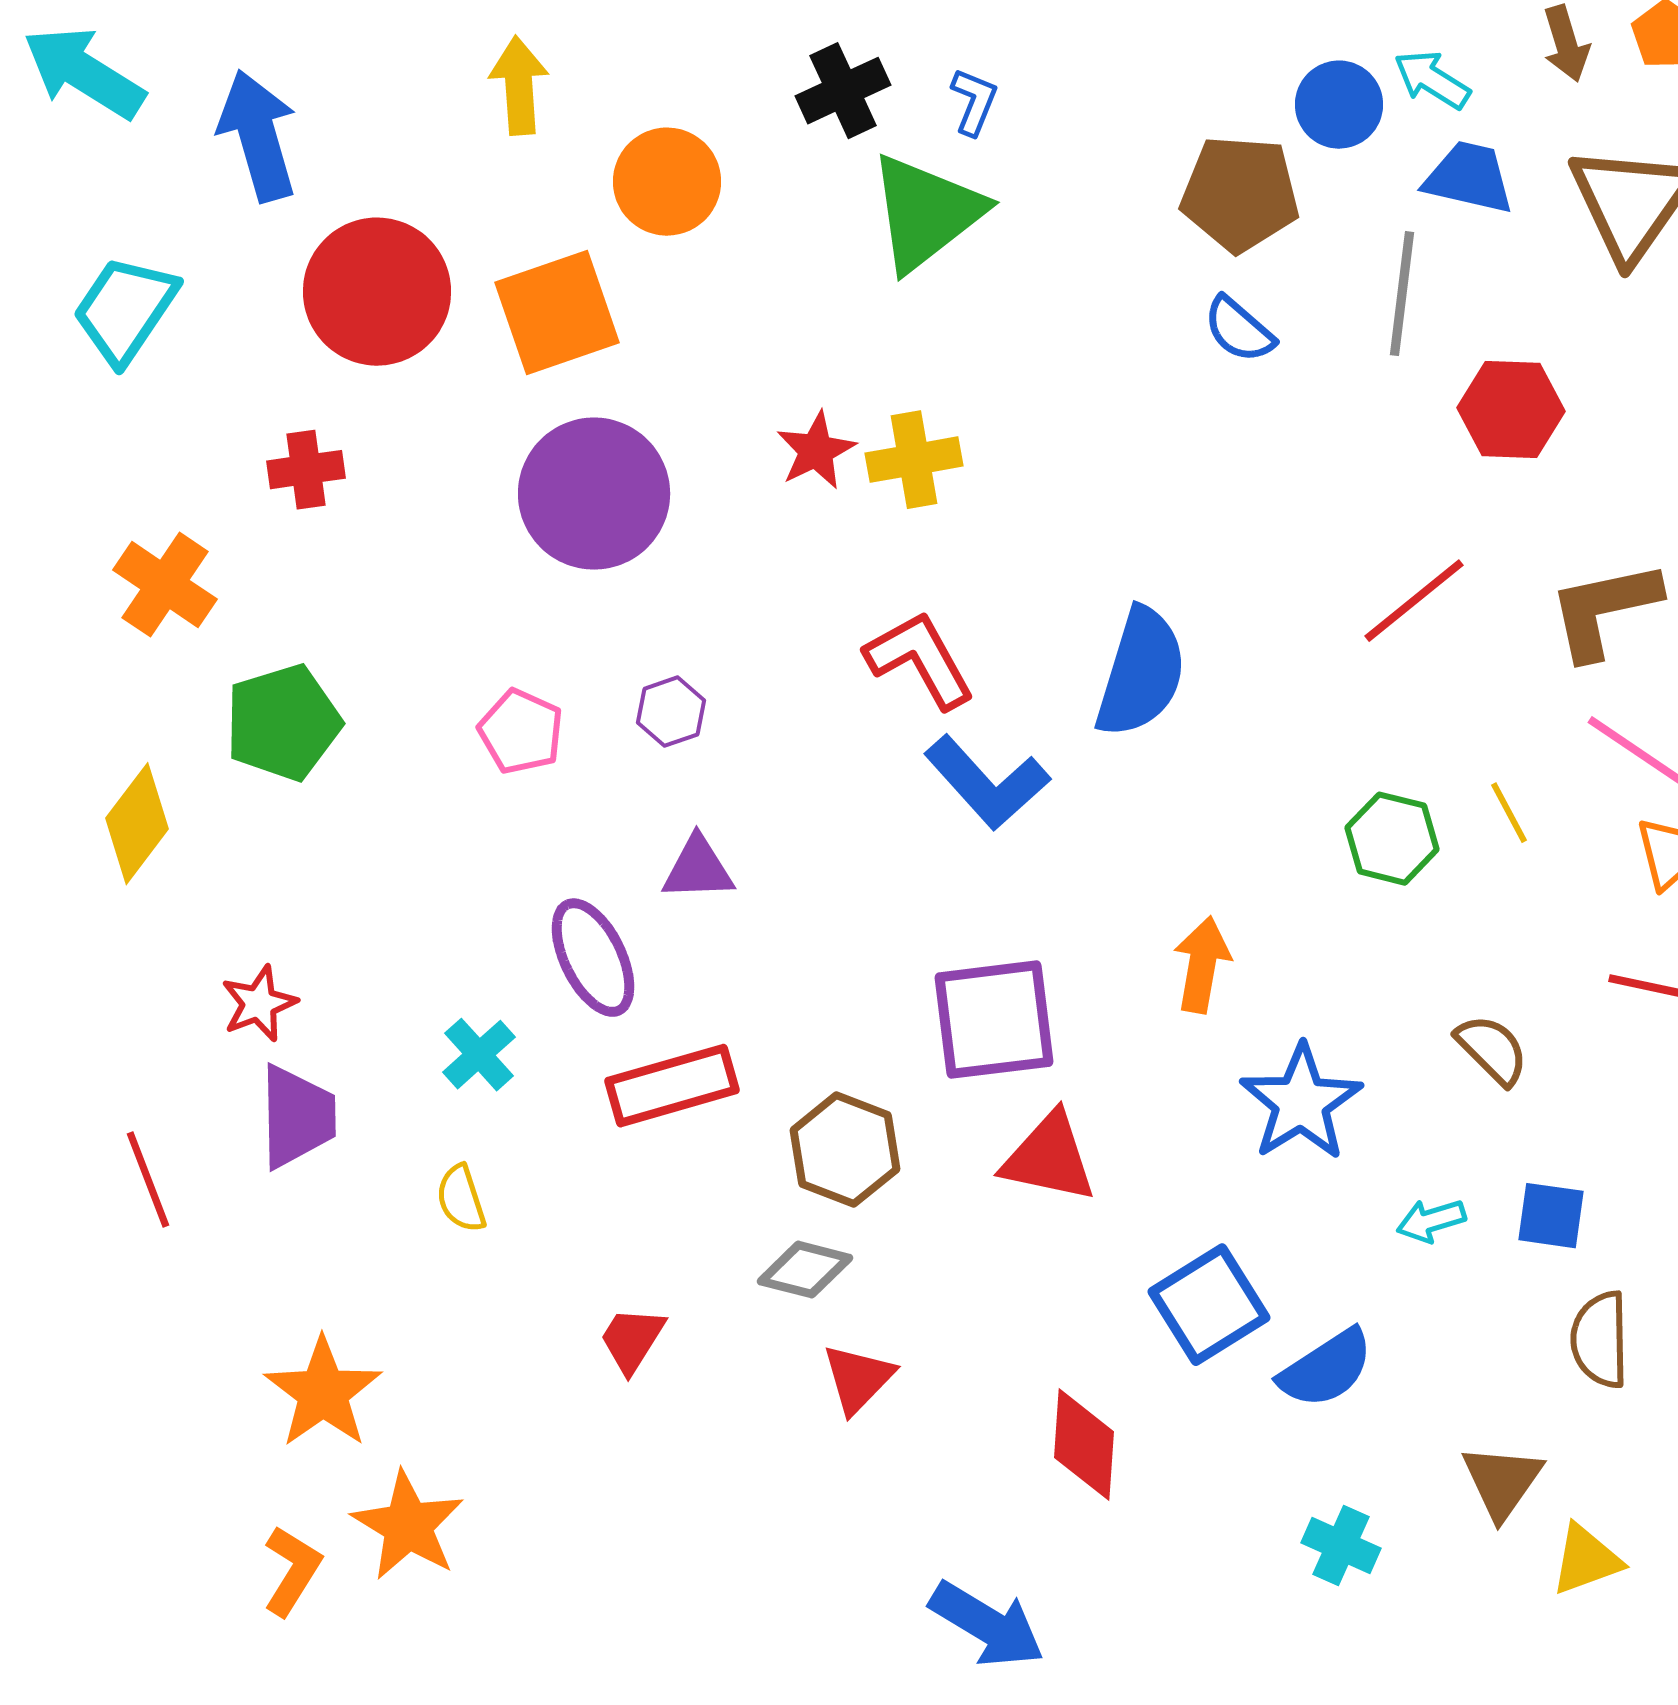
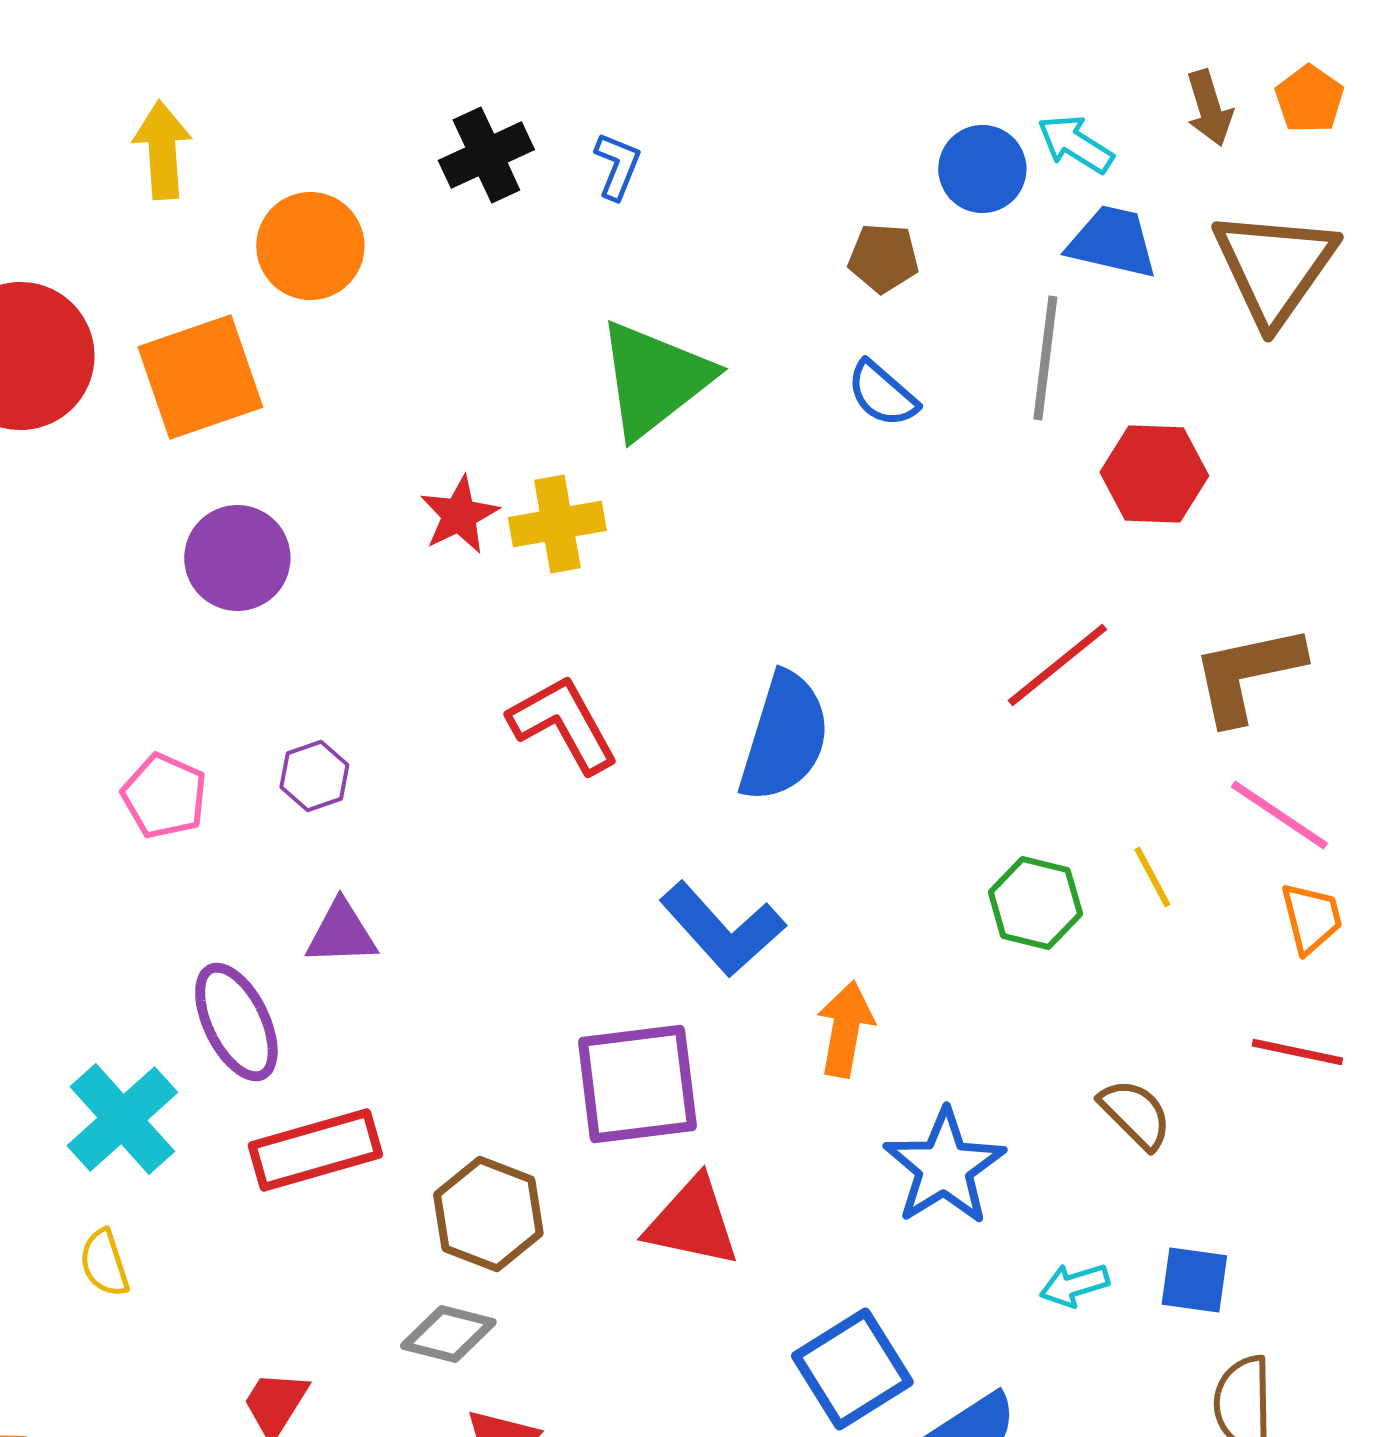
brown pentagon: (1240, 194) -> (883, 258), size x0.6
green triangle: (926, 213) -> (654, 379), moved
purple circle: (594, 494) -> (237, 558), size x0.7
blue L-shape: (987, 783) -> (722, 929), moved
cyan cross: (479, 1055) -> (122, 1119), size x1.5

